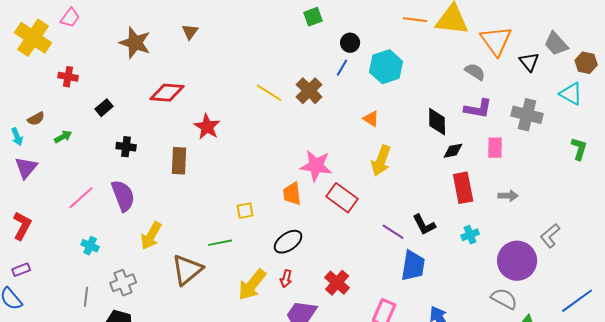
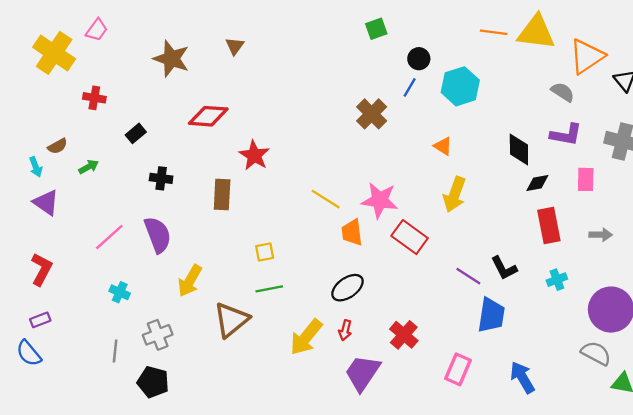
orange triangle: (496, 41) -> (587, 56), turned 32
yellow line: (269, 93) -> (326, 199), moved
purple triangle: (26, 168) -> (46, 203), turned -35
yellow square: (245, 211) -> (265, 252), moved

